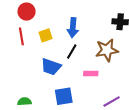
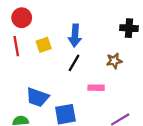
brown star: (107, 50) -> (114, 61), size x0.6
blue trapezoid: (51, 67) -> (37, 97), moved

